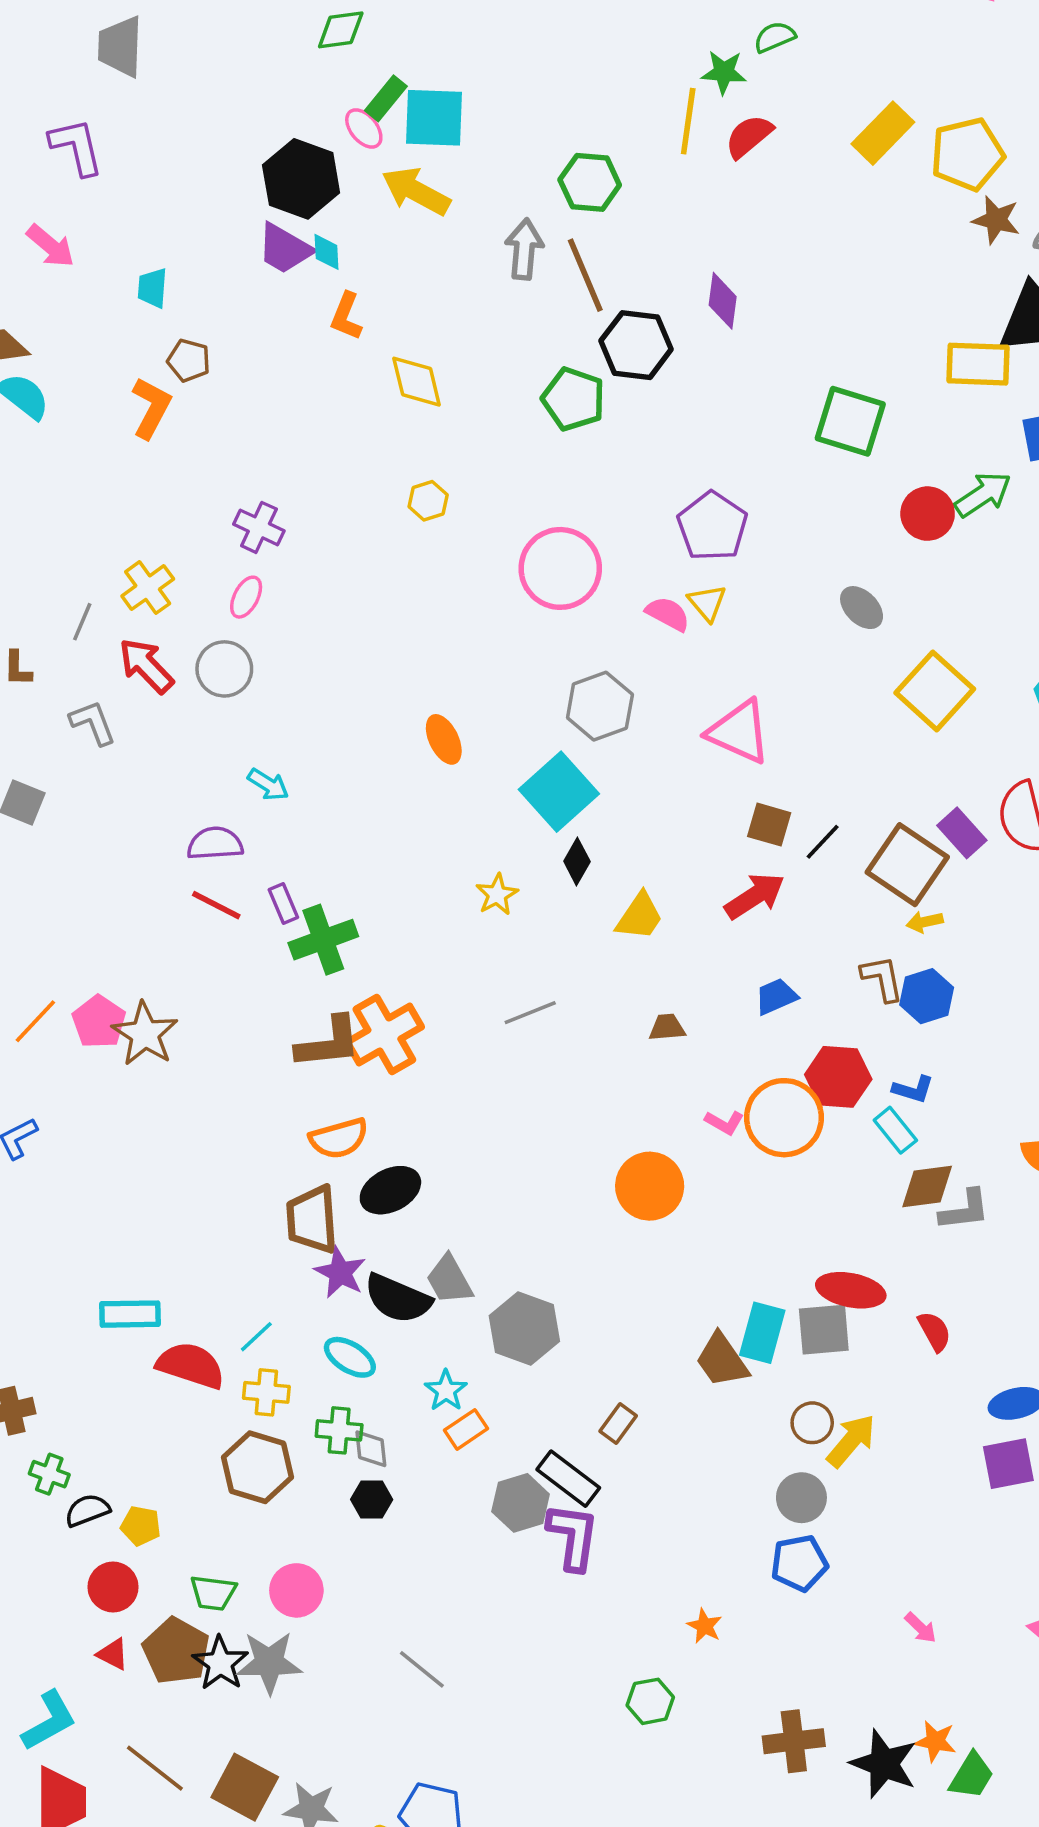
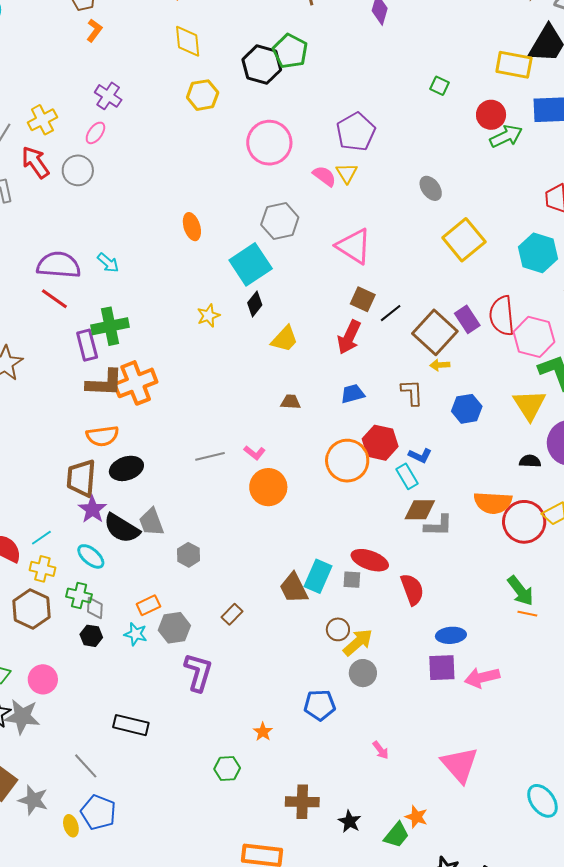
black hexagon: (636, 345) -> (262, 65), moved
yellow diamond: (417, 382) -> (188, 41), moved
orange L-shape: (151, 408) -> (94, 30), moved, size x0.7
green square: (850, 421) -> (440, 86), size x0.5
yellow hexagon: (428, 501) -> (203, 95), size x1.4
red circle: (928, 514) -> (491, 115), moved
cyan arrow: (268, 785) -> (108, 263), moved
purple semicircle: (215, 844) -> (59, 265), size x1.4
red arrow: (755, 896) -> (349, 337), turned 140
purple rectangle: (283, 904) -> (87, 345), moved, size x1.4
blue hexagon: (927, 996) -> (467, 409), moved
gray line: (530, 1013) -> (210, 456), moved
pink L-shape: (724, 1122) -> (255, 453), moved
gray hexagon: (524, 1329) -> (188, 555), size x0.6
gray square: (824, 1330) -> (352, 580), size x0.6
red semicircle: (935, 1331) -> (412, 589), size x1.4
cyan star: (446, 1391) -> (136, 634), moved, turned -30
black rectangle: (568, 1479) -> (131, 725), moved, turned -32
gray circle: (801, 1498) -> (363, 673), moved
gray hexagon: (521, 1503) -> (174, 628), moved
gray line: (422, 1669) -> (86, 766), moved
orange star: (935, 1741) -> (416, 817), moved
black star: (884, 1764) -> (350, 821), size x0.6

